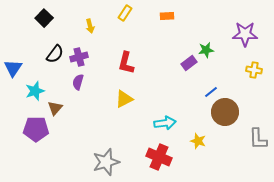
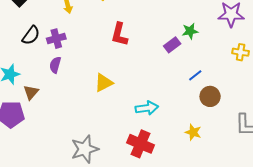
red L-shape: (126, 63) -> (119, 34), moved
brown circle: (225, 112) -> (210, 96), size x0.7
yellow star: (198, 141) -> (193, 132), moved

